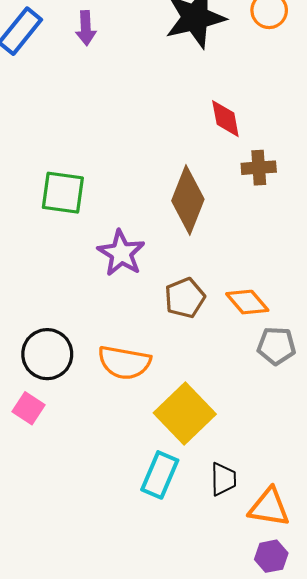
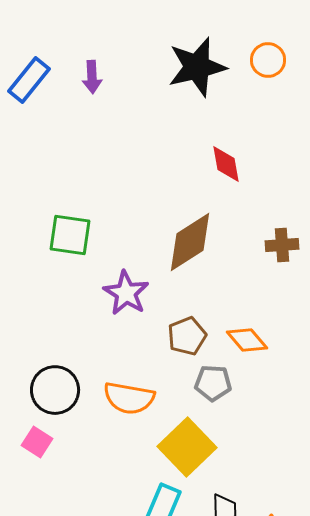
brown cross: (259, 168) -> (282, 245), moved
brown diamond: (188, 200) -> (190, 242), turned 36
gray pentagon: (276, 346) -> (213, 383), moved

